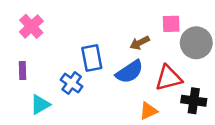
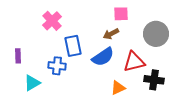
pink square: (171, 24) -> (121, 14), moved
pink cross: (31, 26) -> (52, 21), moved
blue cross: (72, 83) -> (57, 66), turned -30

